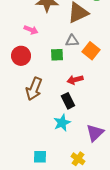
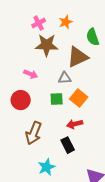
gray triangle: (72, 41) -> (65, 78), moved
orange square: (91, 51) -> (79, 98), moved
cyan star: (62, 123) -> (47, 167), moved

